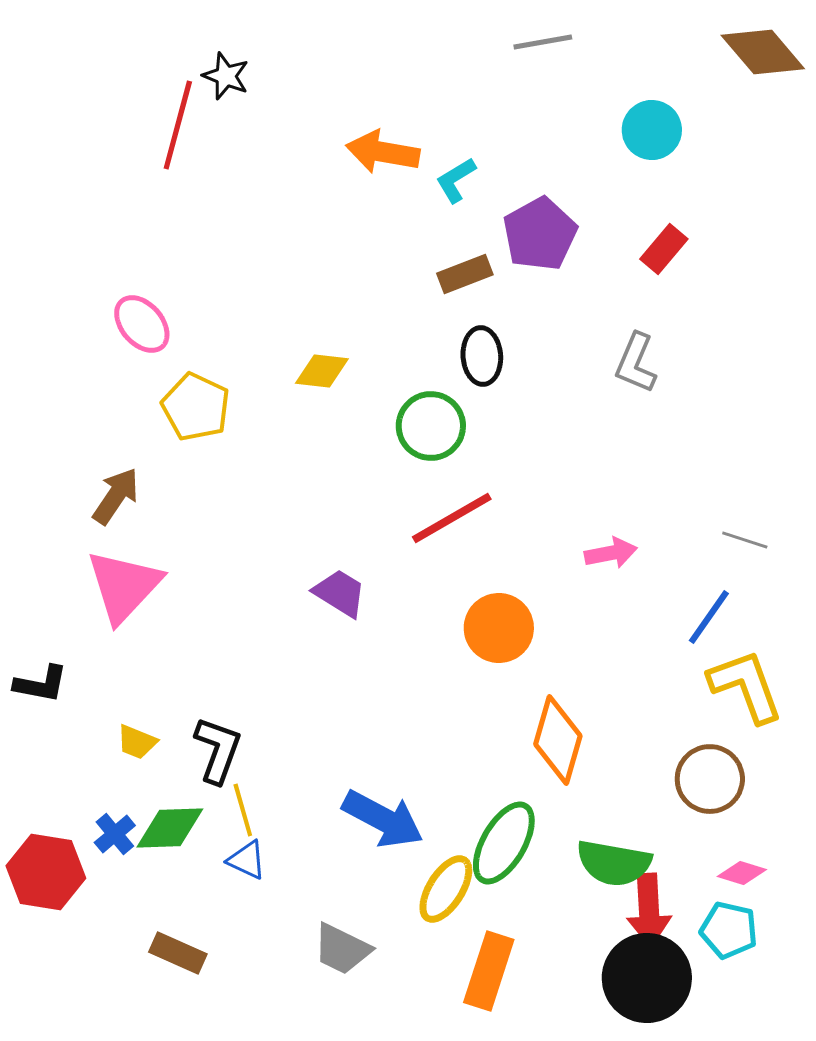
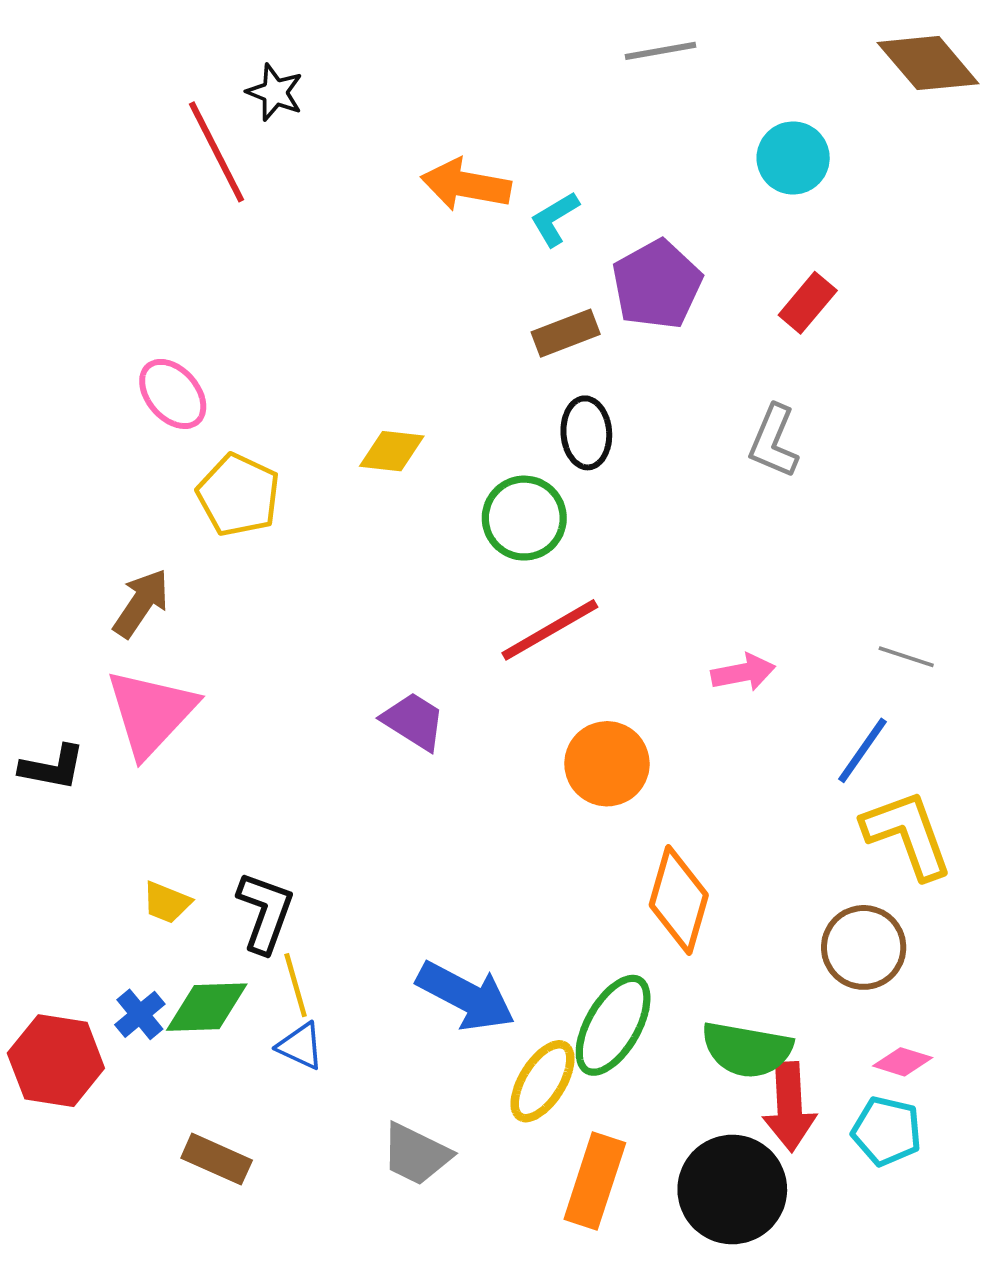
red line: (178, 125) -> (217, 152), turned -42
black L-shape: (41, 684) -> (52, 767), moved
black circle: (647, 978) -> (732, 1190), moved

